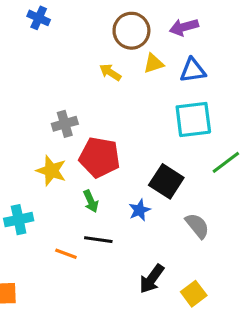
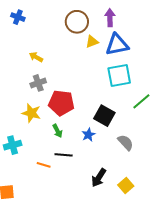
purple arrow: (184, 27) -> (110, 18), turned 108
blue triangle: (193, 70) -> (117, 45), size x1.4
yellow arrow: (110, 72) -> (36, 57), moved

